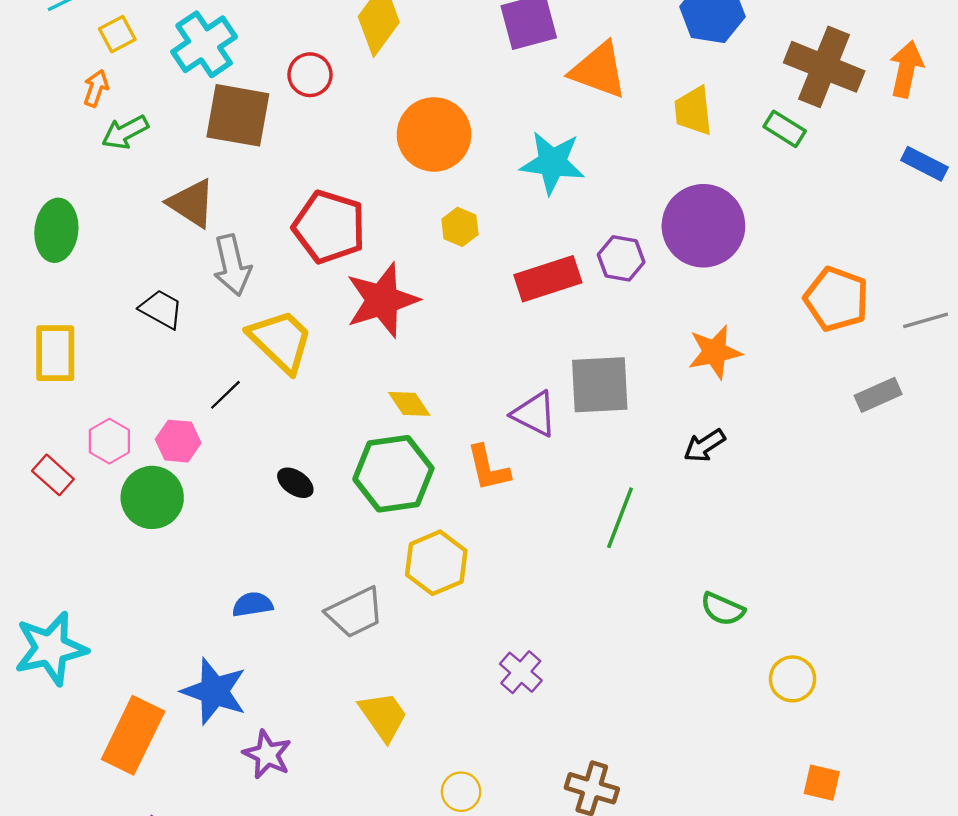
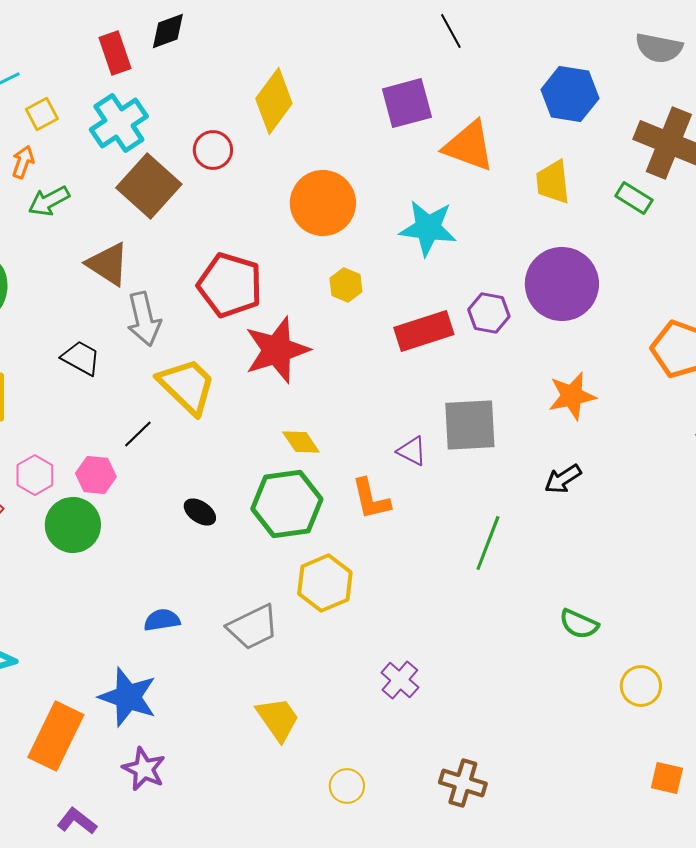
brown square: (238, 115) -> (149, 186), turned 32
purple triangle: (534, 414) -> (412, 451), size x0.7
purple star: (267, 754) -> (144, 769), moved

